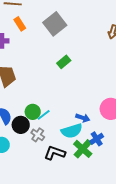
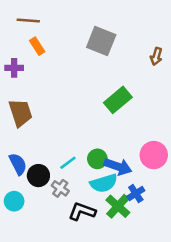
gray square: (55, 24) -> (101, 41), moved, turned -30
green rectangle: (64, 62) -> (118, 100), moved, size x1.5
green circle: (33, 112) -> (97, 159), moved
blue arrow: (83, 118) -> (118, 167), size x1.5

